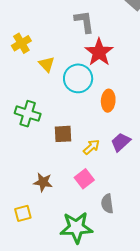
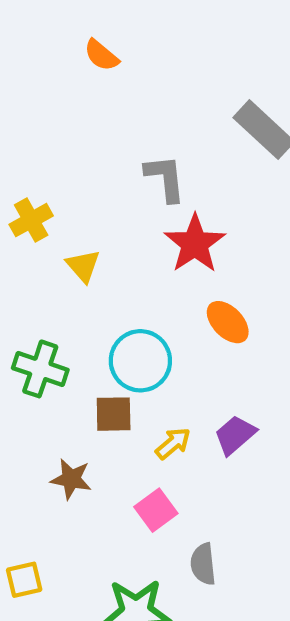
cyan circle: (78, 78) -> (140, 361), moved
orange ellipse: (108, 101) -> (228, 322), moved, turned -50
brown star: (43, 182) -> (71, 479), moved

